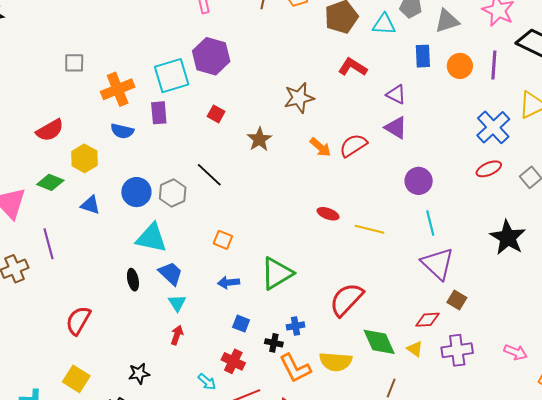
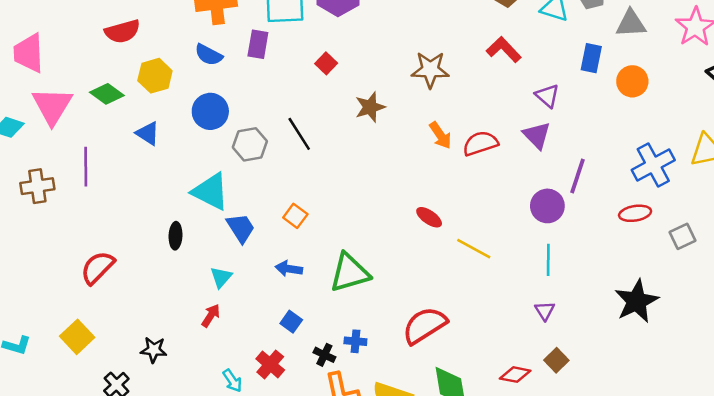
purple line: (494, 65) -> (578, 176), moved
blue circle: (136, 192) -> (210, 111), moved
purple triangle: (438, 264) -> (545, 311), size x0.5
blue trapezoid: (171, 273) -> (241, 228), moved

